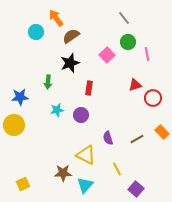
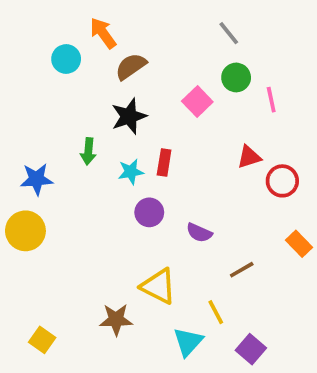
cyan star: (57, 110) -> (131, 172), moved
purple semicircle: (108, 138) -> (199, 233), moved, turned -48
brown line: (137, 139) -> (242, 270), moved
yellow square: (23, 184) -> (42, 340), turned -32
cyan triangle: (85, 185) -> (188, 342), moved

